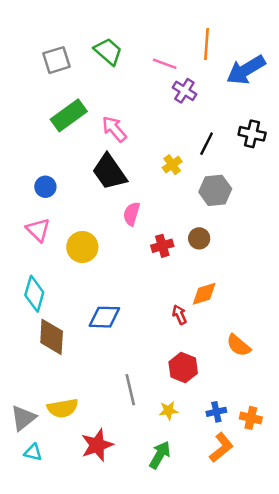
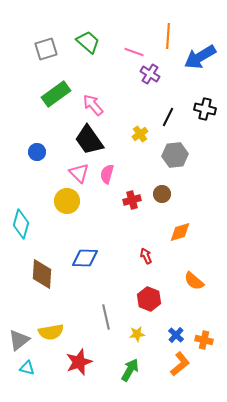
pink triangle: (38, 230) -> (79, 173), moved
cyan diamond: (34, 294) -> (21, 224), moved
orange diamond: (204, 294) -> (180, 232), moved
blue cross: (216, 412) -> (176, 335), turned -35

